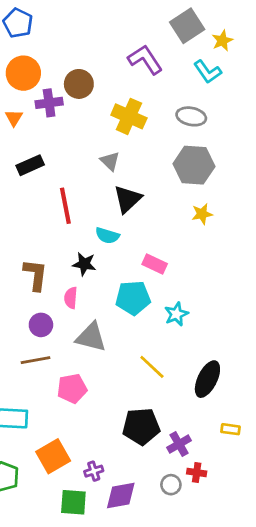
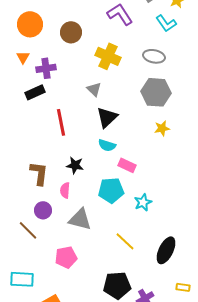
purple cross: (49, 103) -> (46, 68), moved
cyan semicircle: (107, 236) -> (107, 145), moved
brown line: (36, 360) -> (28, 230), moved, turned 55

